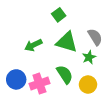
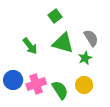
green arrow: (33, 45) -> (30, 46), turned -102
green semicircle: (65, 74) -> (60, 90), moved

